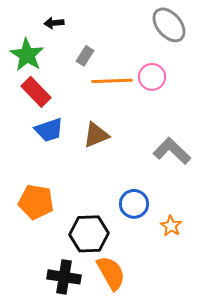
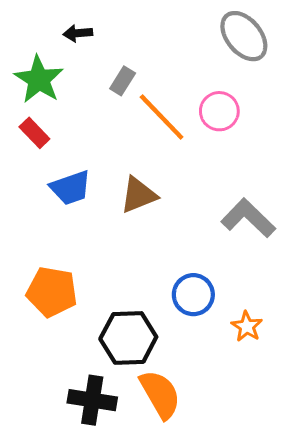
orange line: (112, 81) -> (162, 117), turned 48
red rectangle: (36, 92) -> (34, 133), moved, size x0.7

